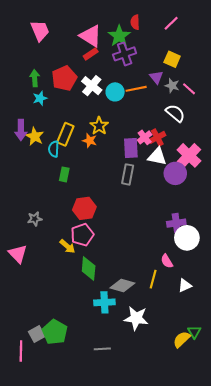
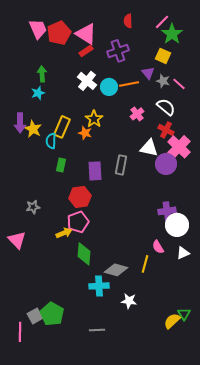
green star: (119, 36) -> (172, 34), moved
green arrow: (35, 78) -> (42, 74), moved
red pentagon: (64, 78) -> (59, 33), moved
pink cross: (145, 137) -> (137, 114), moved
red cross: (157, 137) -> (166, 130), moved, turned -35
purple rectangle: (131, 148) -> (95, 171), moved
yellow arrow: (67, 246) -> (64, 233), turned -63
white triangle: (185, 285) -> (183, 253), moved
white star: (136, 318) -> (129, 301), size x0.7

